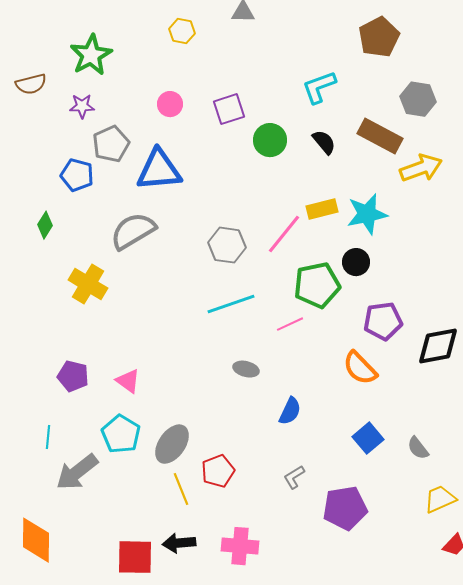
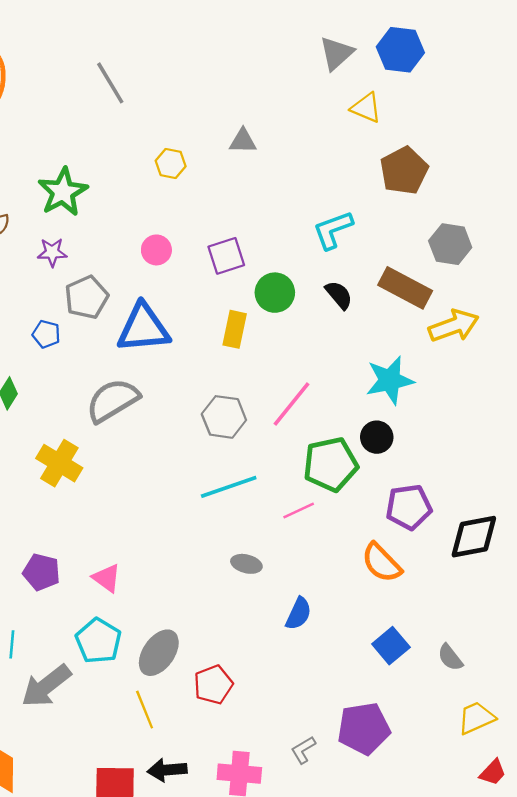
blue pentagon: (77, 175) -> (46, 334), size x0.7
yellow rectangle: (322, 209) -> (235, 329), moved, turned -64
gray L-shape: (294, 477) -> (303, 750), moved
yellow line: (181, 489) -> (145, 710), moved

